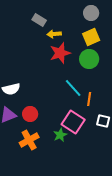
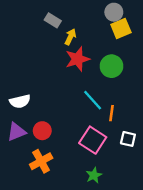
yellow arrow: (54, 34) -> (70, 37), turned 120
yellow square: (91, 37) -> (121, 29), moved
green star: (60, 135) -> (94, 175), moved

